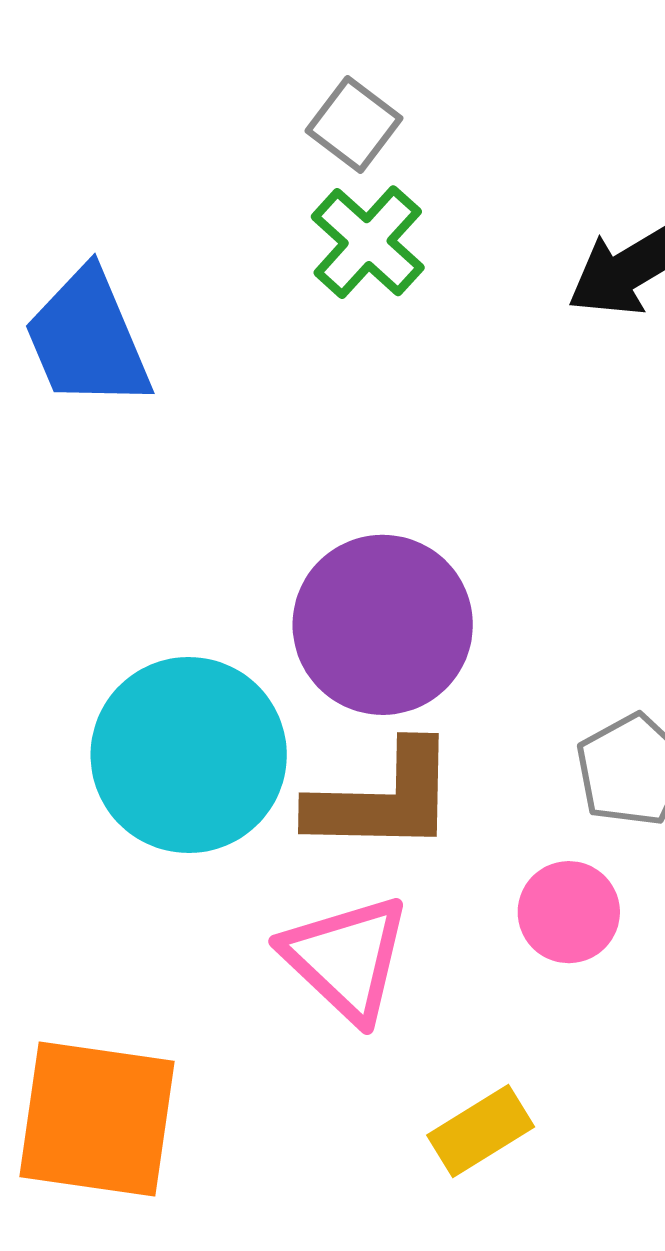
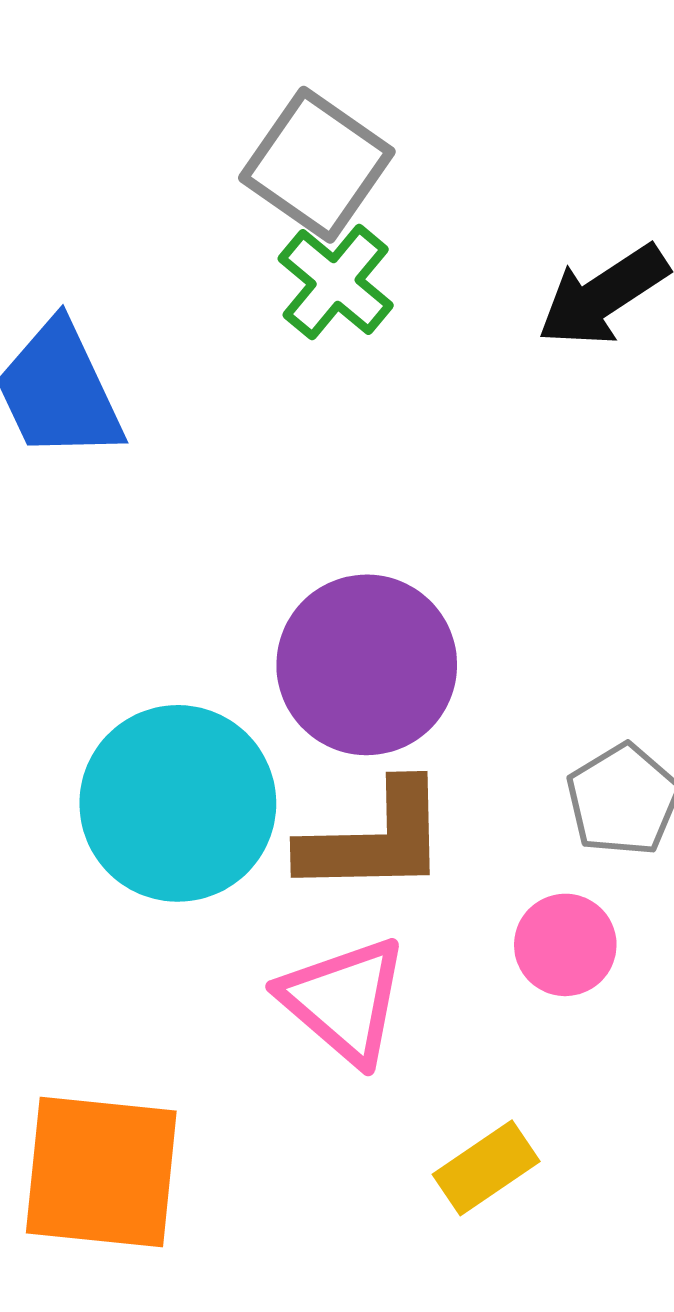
gray square: (354, 124) -> (317, 165), size x1.6

